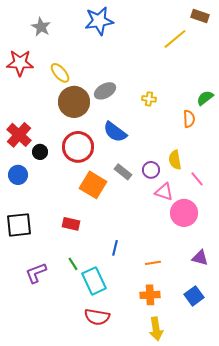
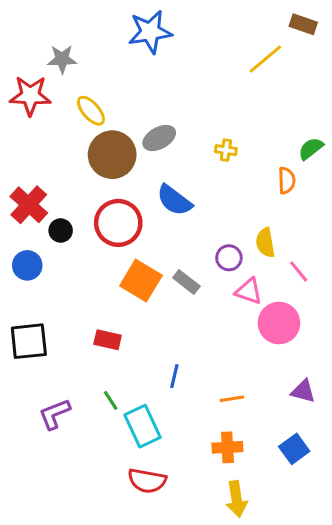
gray star: (41, 27) -> (62, 59), moved, turned -30
gray rectangle: (123, 172) -> (186, 282), moved

